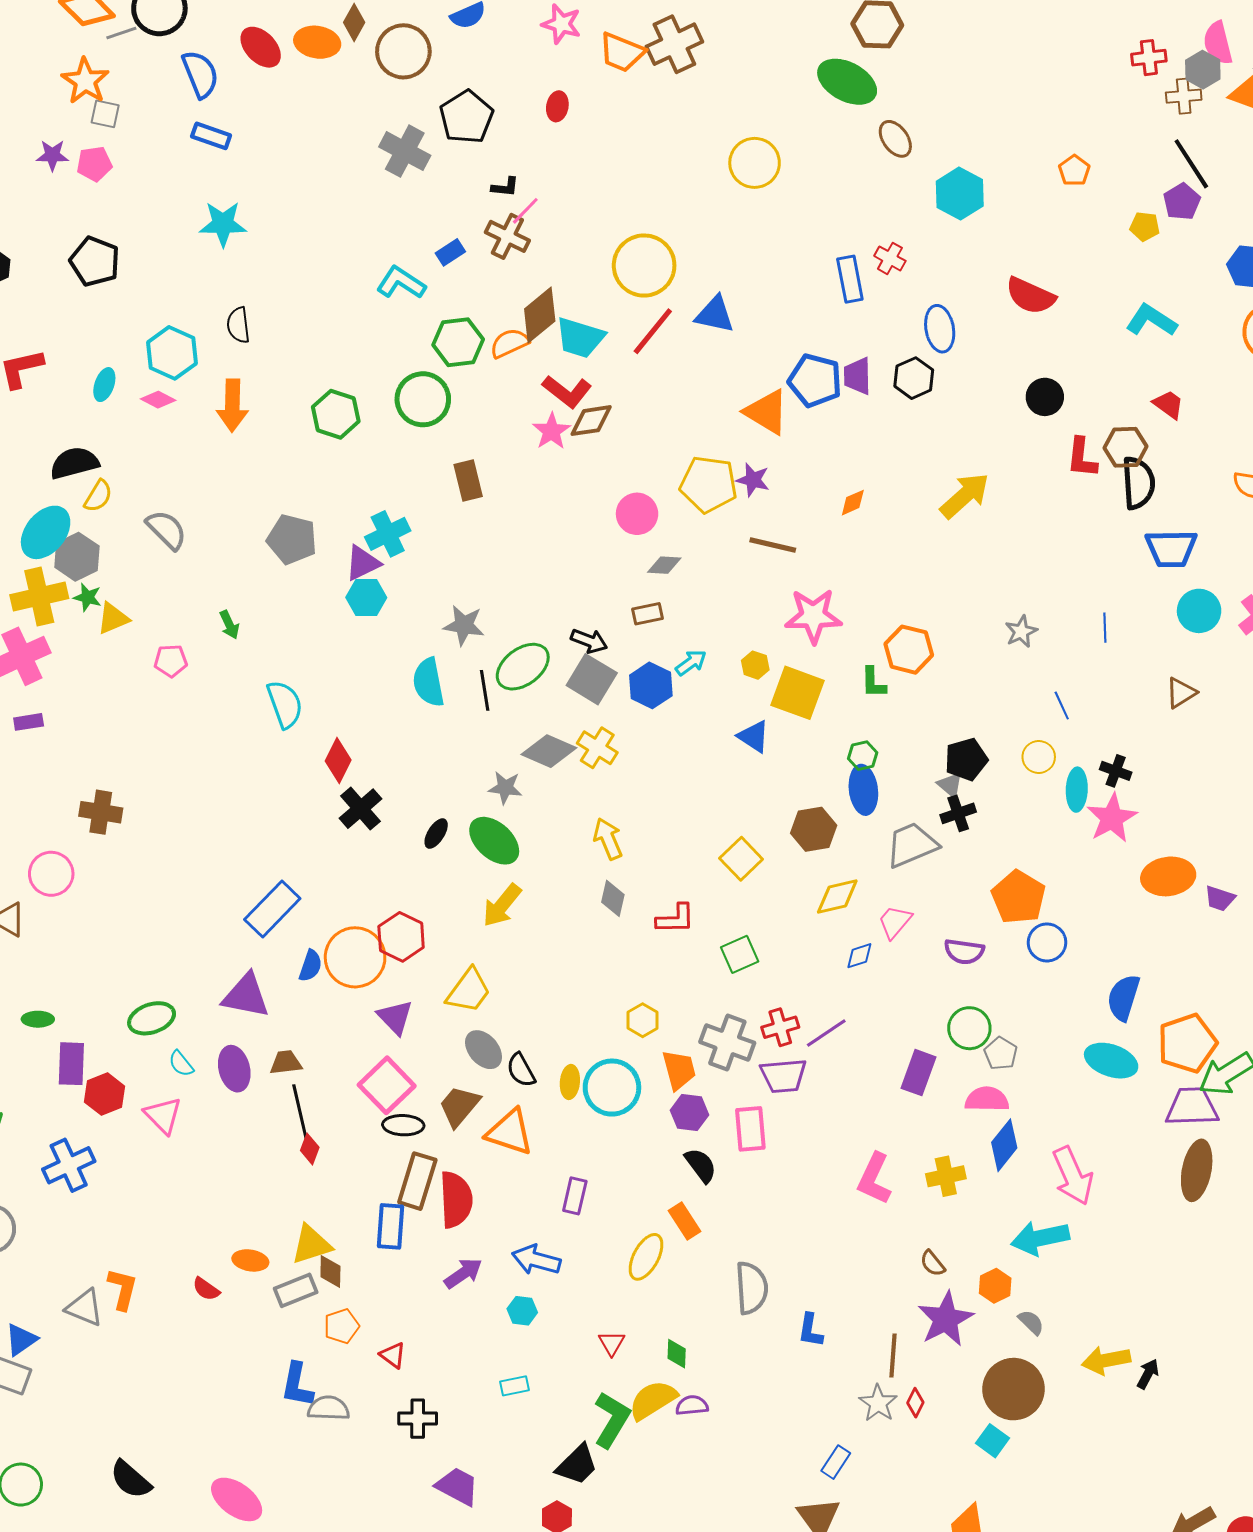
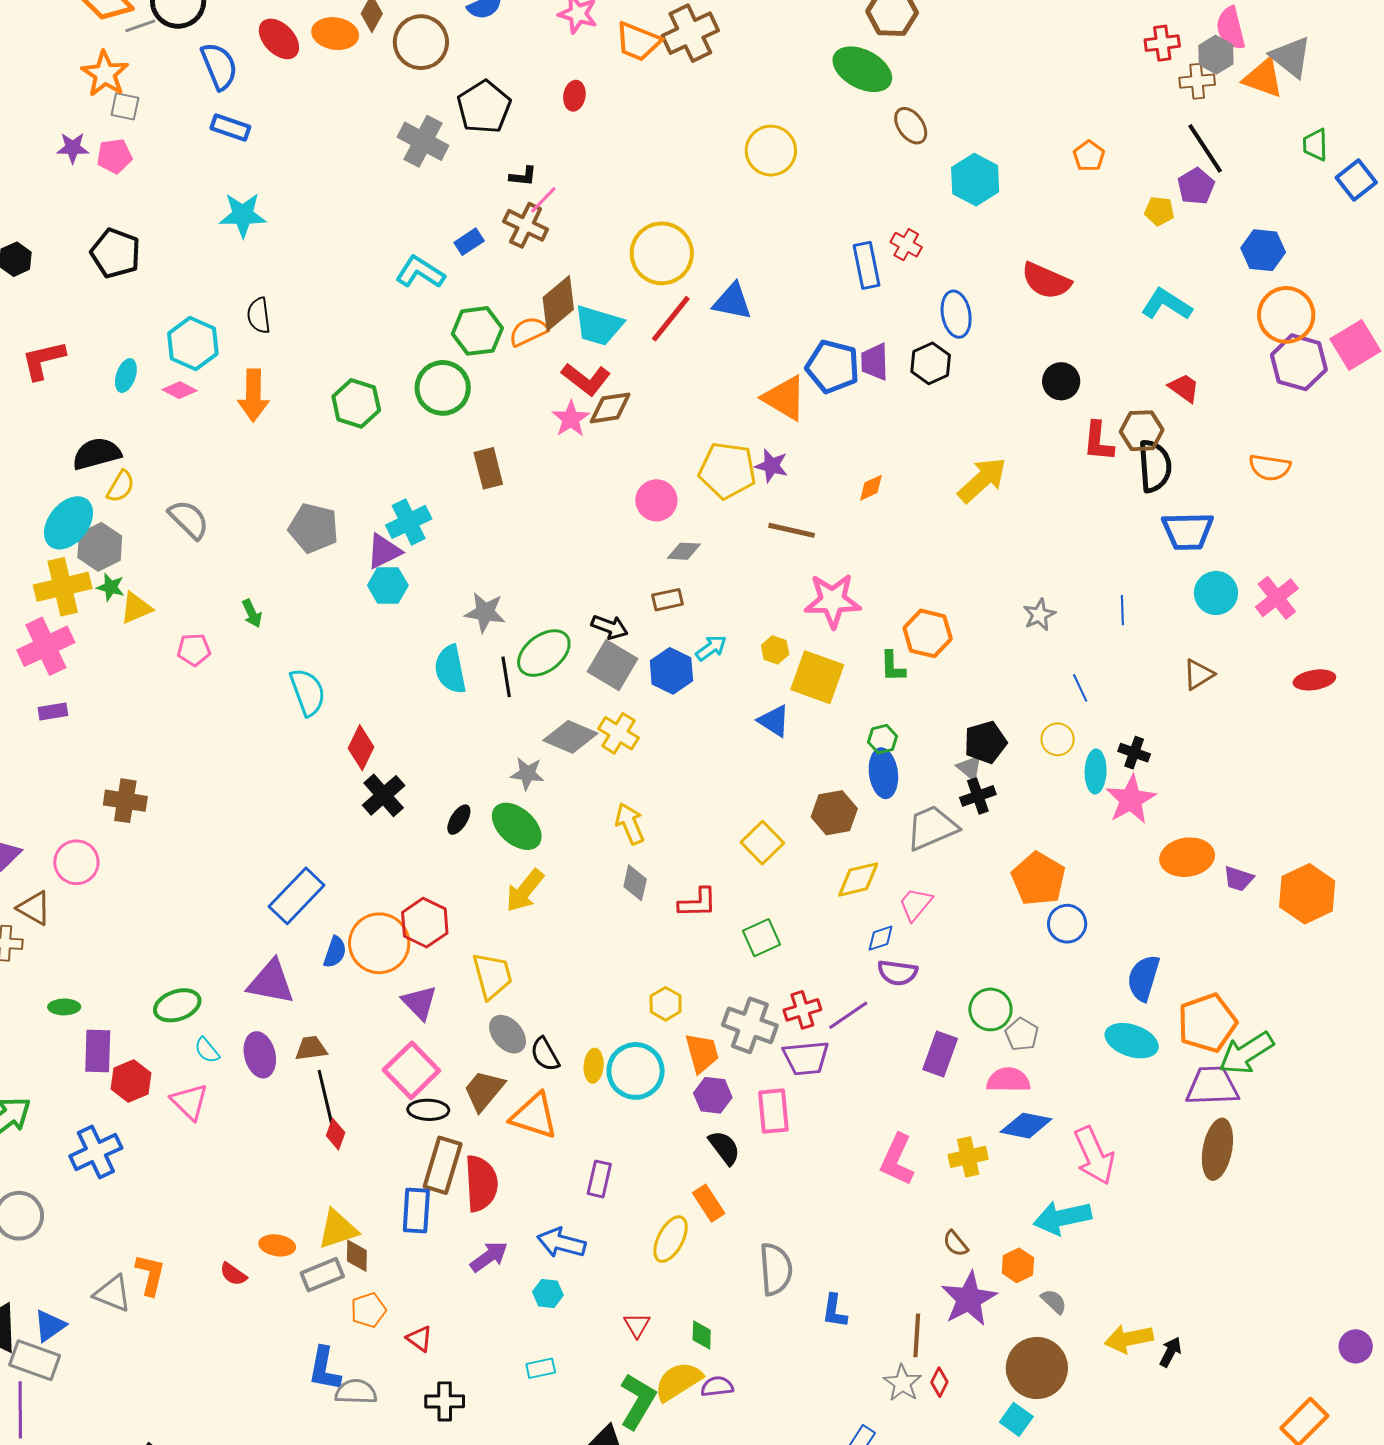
purple semicircle: (964, 952) -> (898, 973), moved
yellow trapezoid: (469, 991) -> (492, 976), turned -51
blue diamond: (1004, 1145) -> (1026, 1126), turned 63

